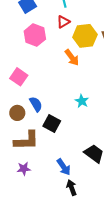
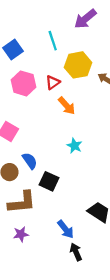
red triangle: (63, 22) -> (53, 82), moved
yellow hexagon: (85, 36) -> (78, 65), moved
cyan star: (82, 101) -> (74, 146), moved

